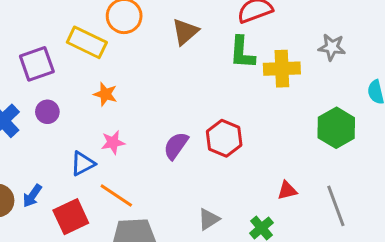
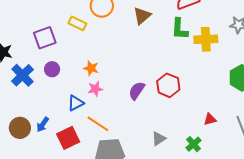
yellow rectangle: (87, 42) -> (77, 23), size x0.7
orange star: (105, 94) -> (91, 68), moved

